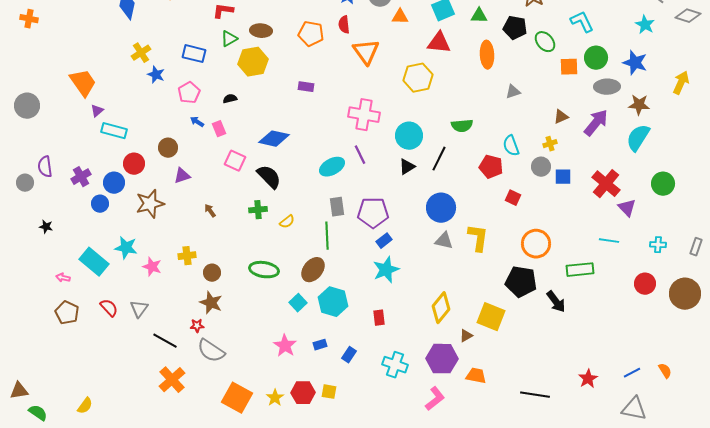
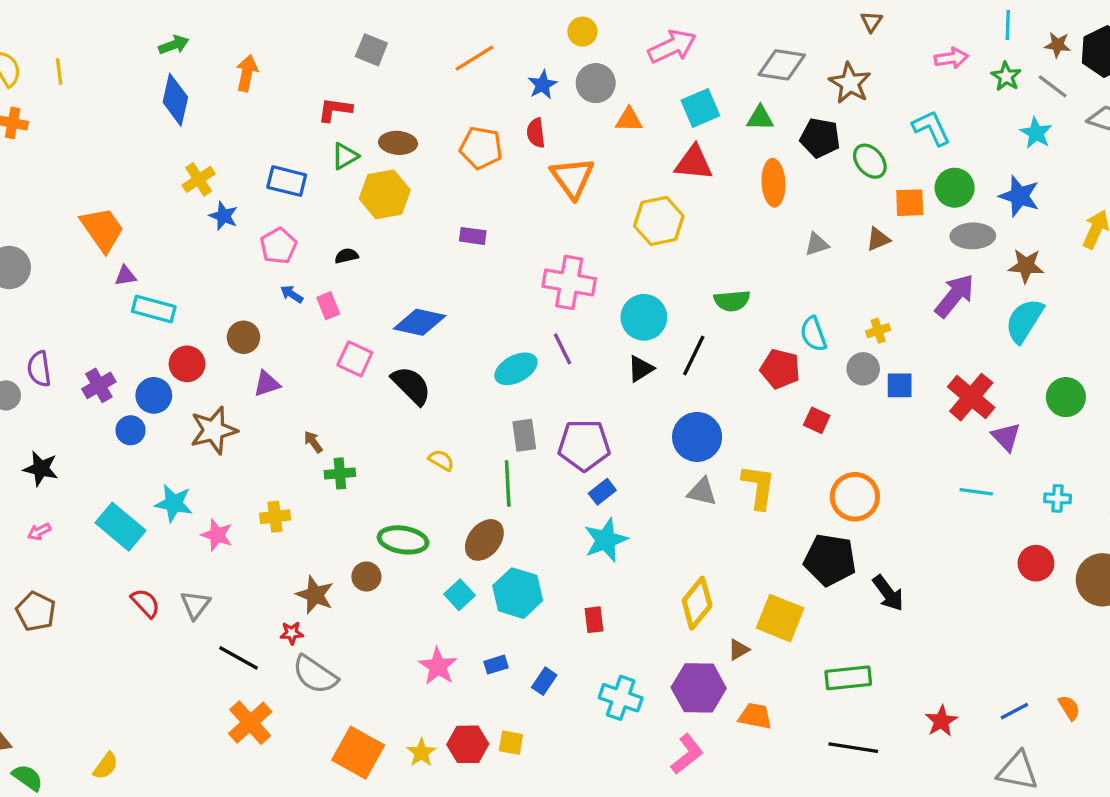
purple triangle: (97, 111) -> (126, 276), turned 32
brown triangle: (561, 117) -> (878, 239), moved
green cross: (258, 210) -> (340, 473), moved
yellow semicircle: (287, 222) -> (441, 460), turned -112
black star: (46, 227) -> (41, 469), size x1.5
green rectangle: (580, 270) -> (848, 678), moved
brown circle: (212, 273) -> (366, 577), moved
pink arrow: (63, 278) -> (39, 532), moved, turned -40
brown pentagon: (67, 313) -> (36, 611), moved

